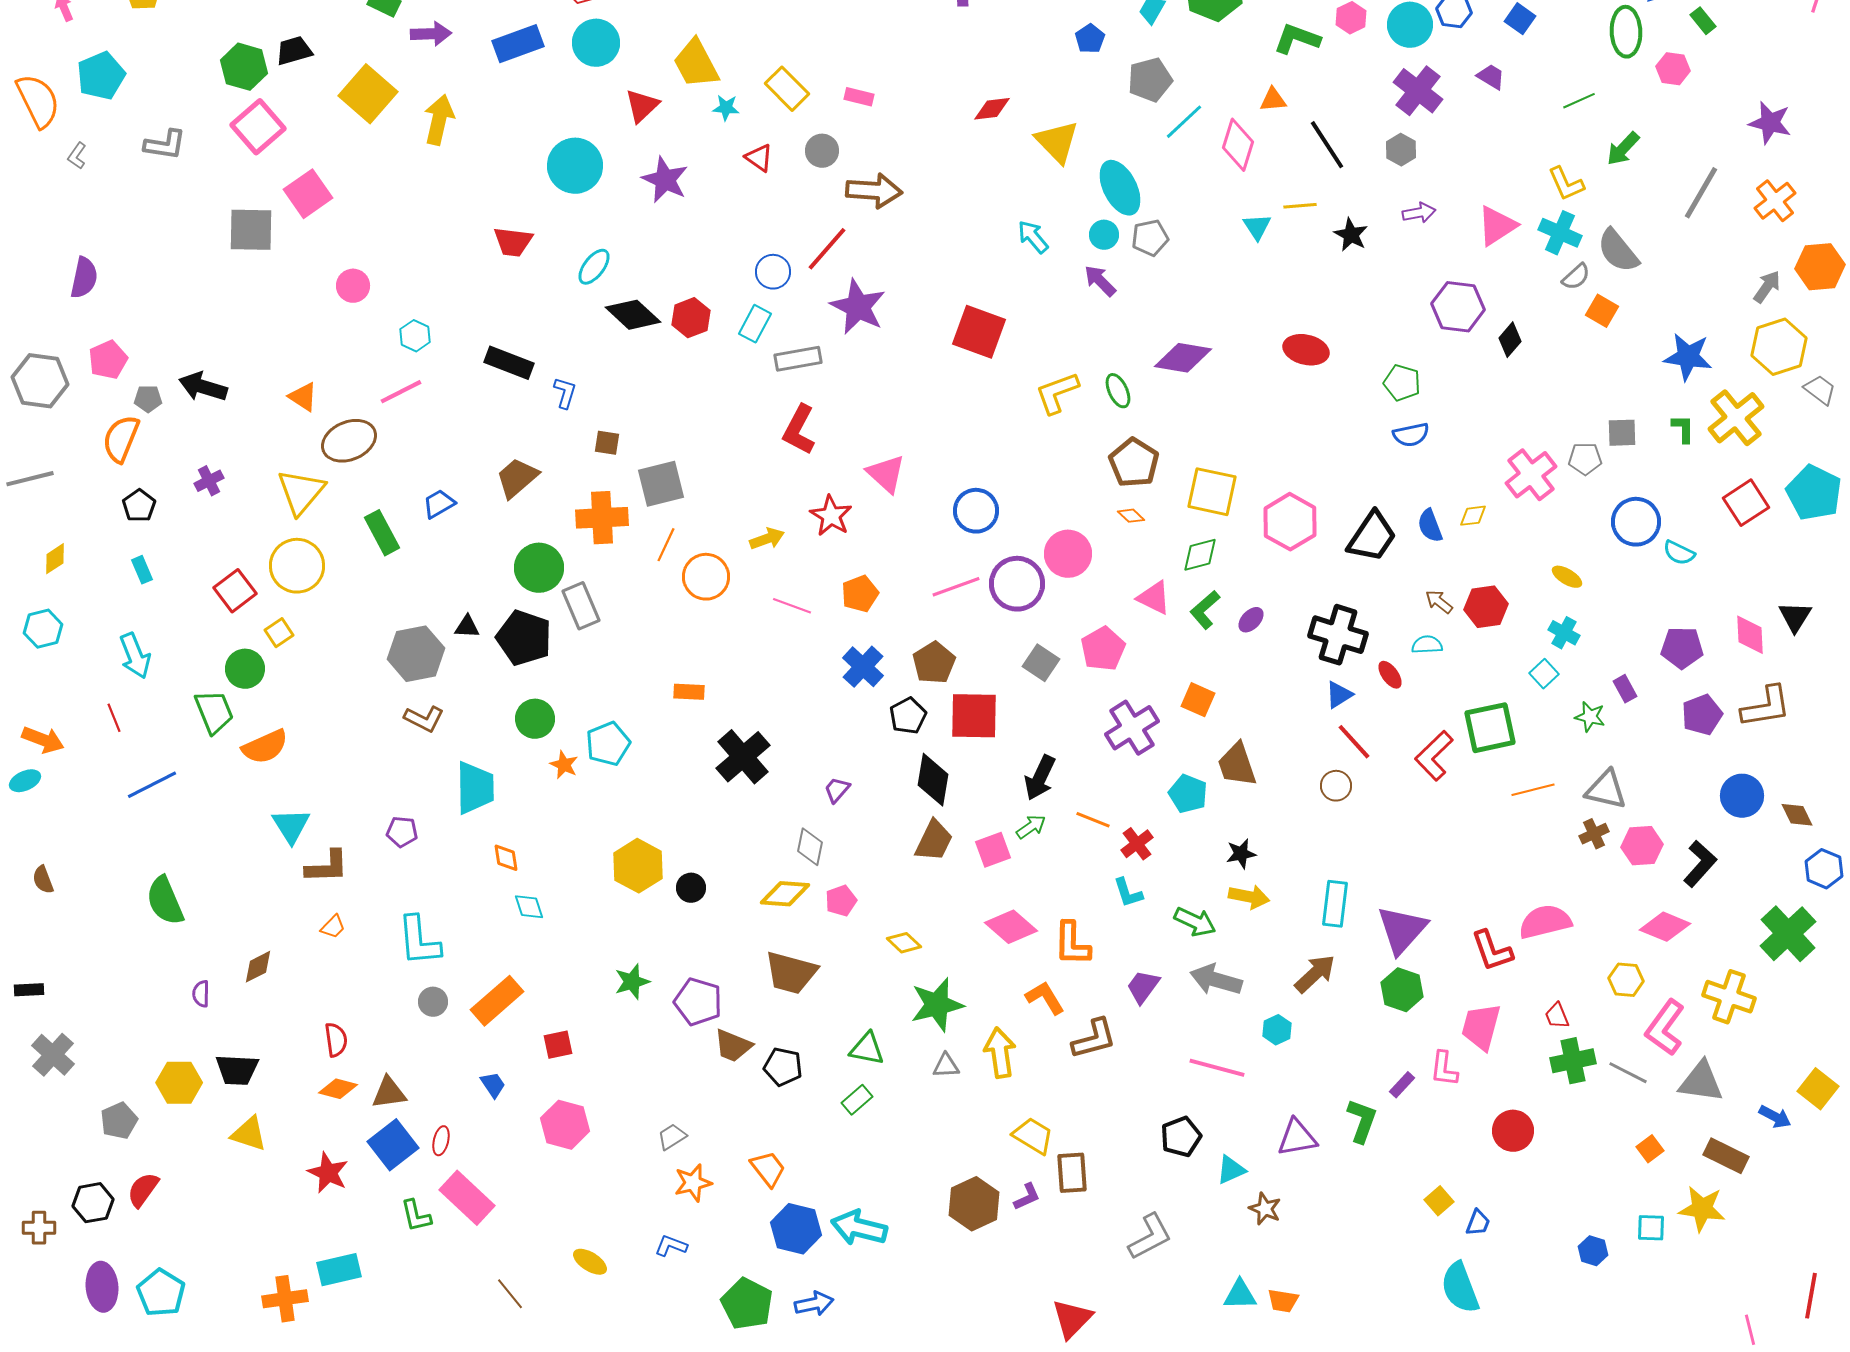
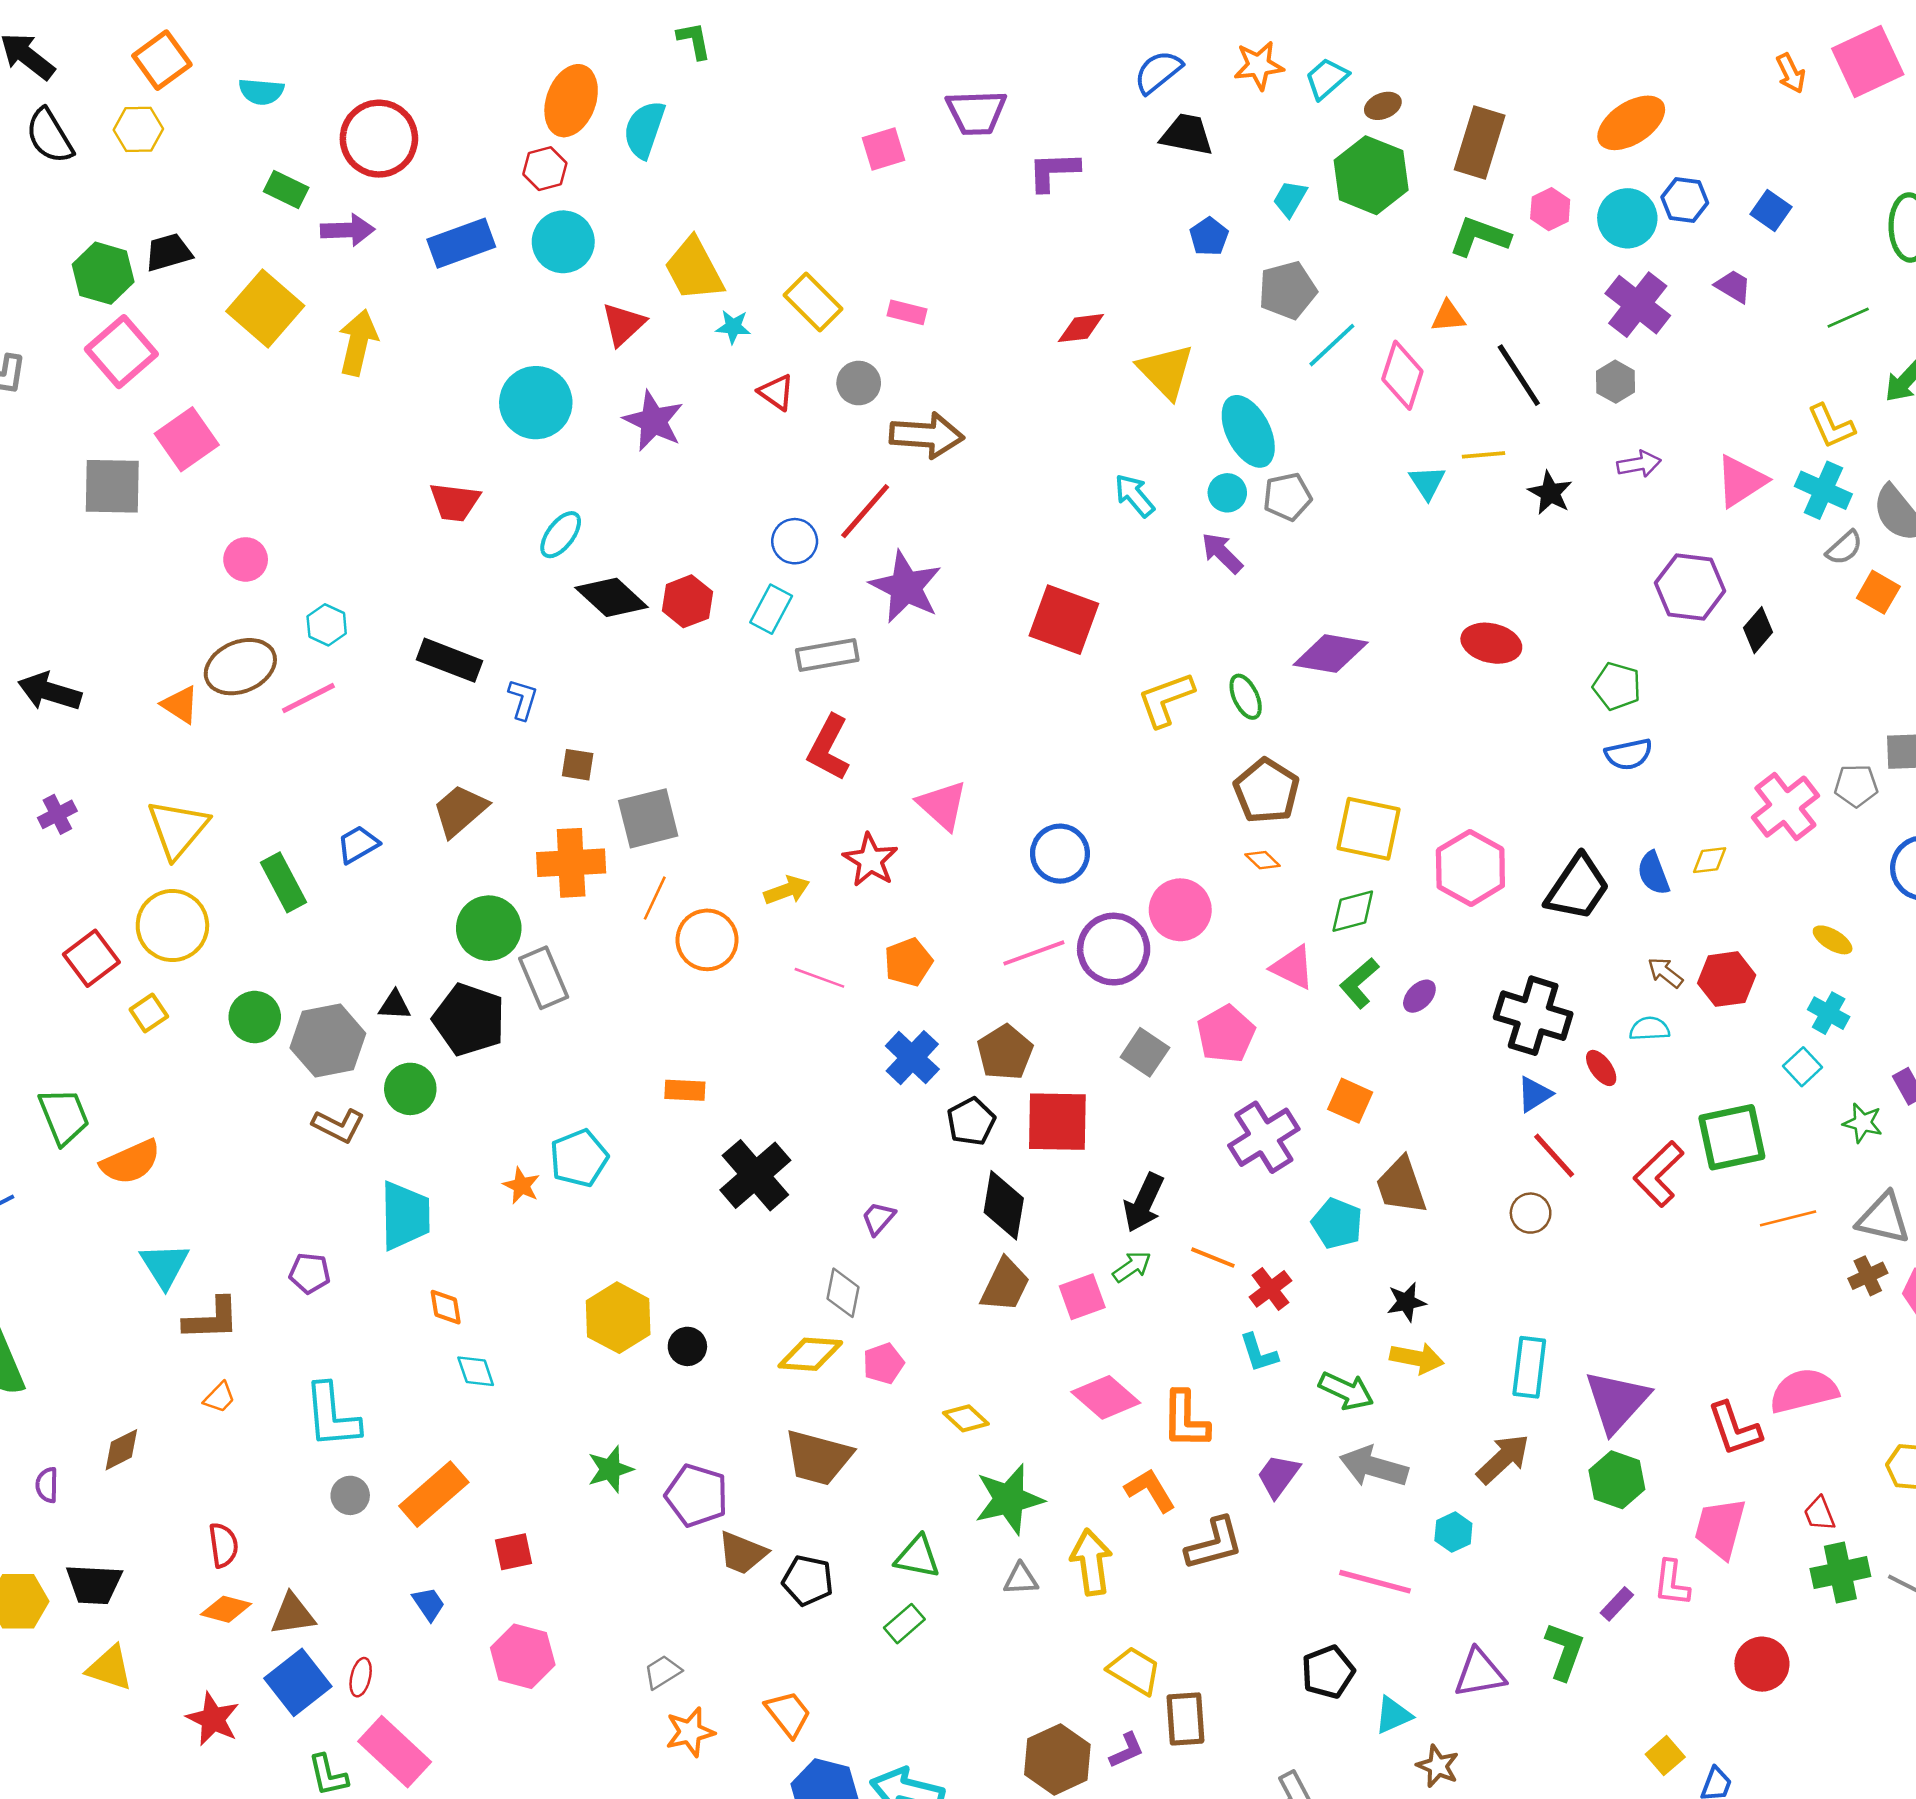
brown ellipse: (349, 441) -> (240, 667), moved
green circle: (245, 669) -> (255, 1017), moved
green circle: (535, 719) -> (410, 1089), moved

